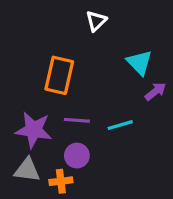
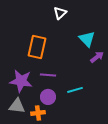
cyan line: (120, 125) -> (75, 90), moved

